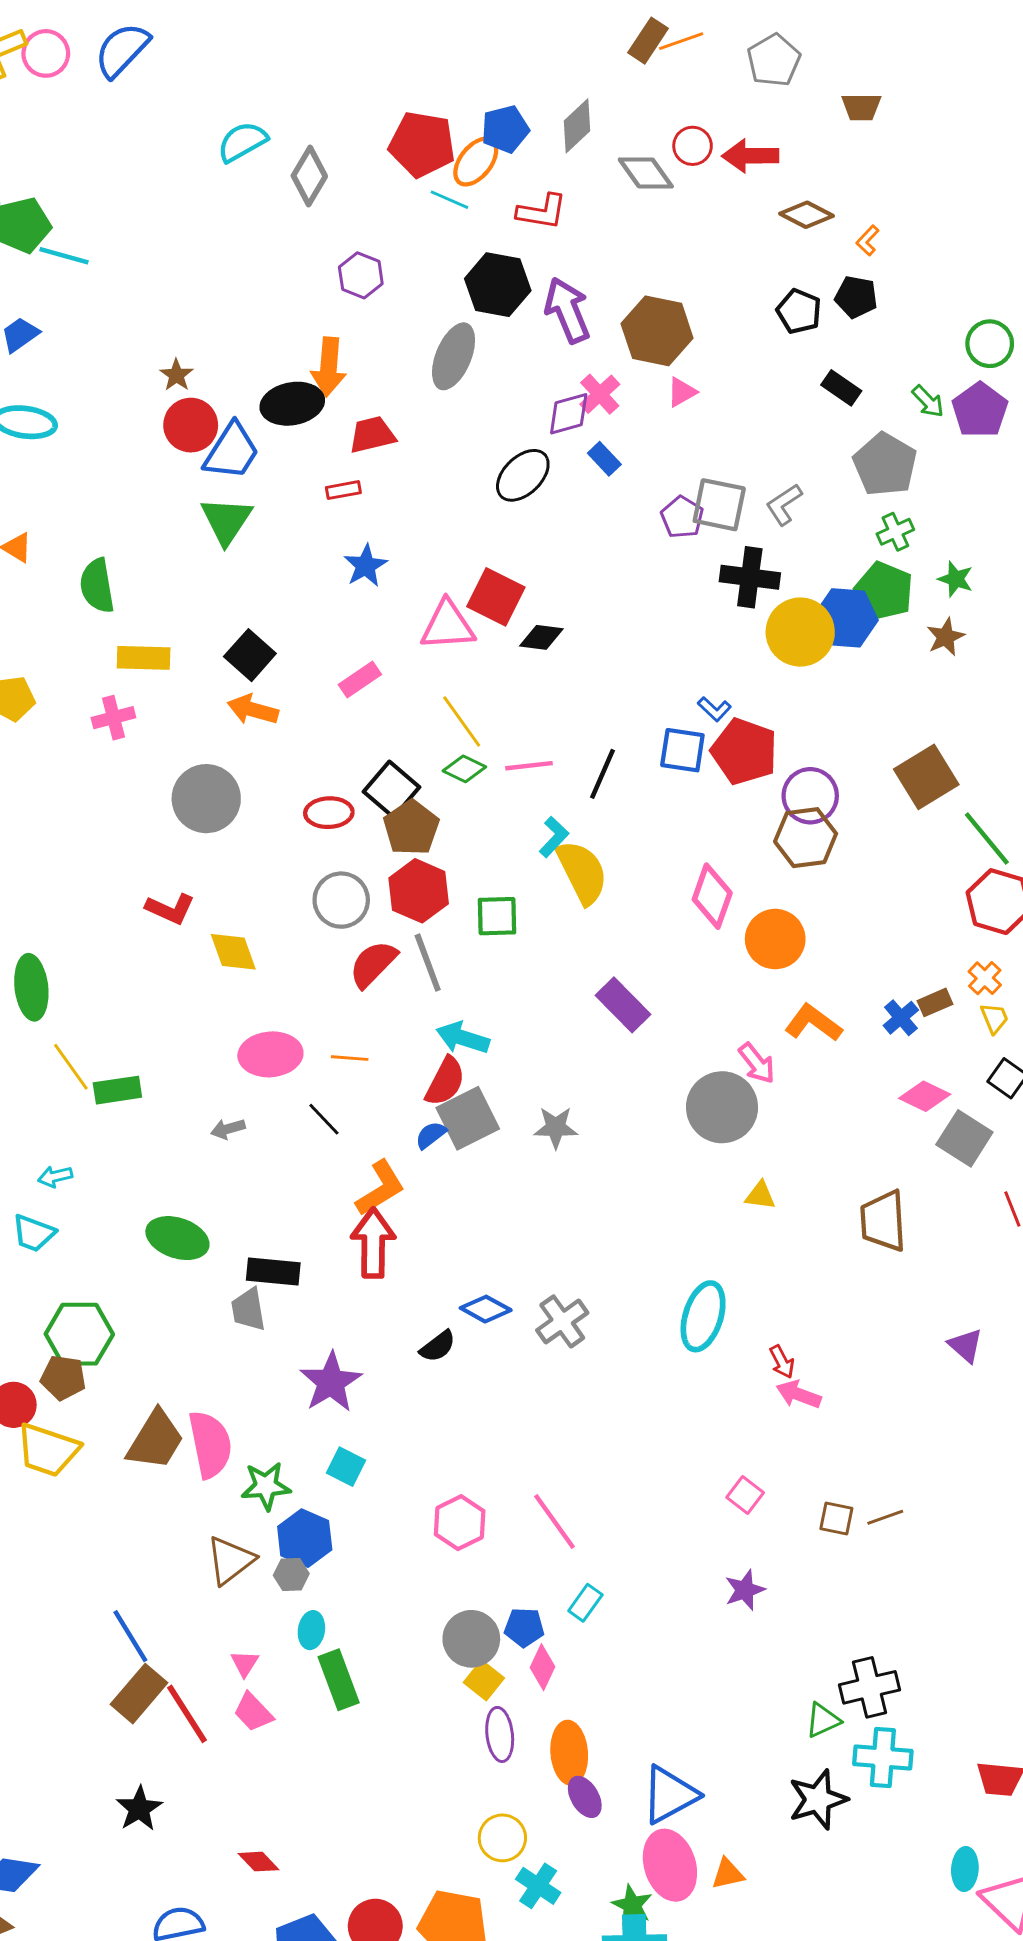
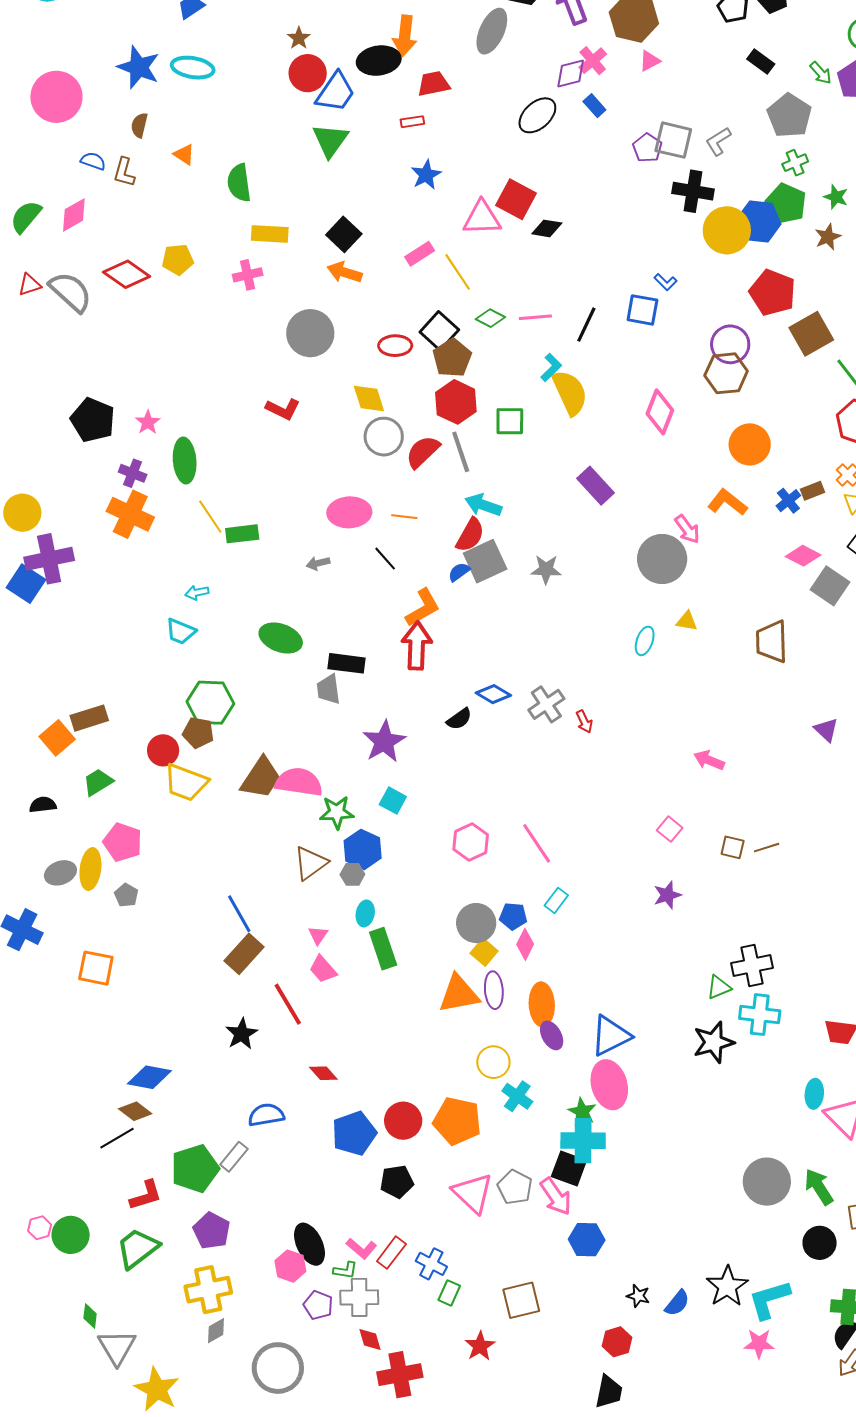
yellow line: (462, 721) -> (458, 272), moved
red pentagon: (744, 751) -> (772, 293), moved
gray circle: (341, 900) -> (384, 437), moved
orange circle: (775, 939) -> (750, 444), moved
yellow diamond: (233, 952) -> (369, 398), moved
cyan ellipse: (703, 1316) -> (645, 641), moved, size x0.6
red arrow: (782, 1362) -> (584, 722), moved
pink semicircle: (210, 1444) -> (299, 782), turned -72
red line: (187, 1714) -> (288, 1004), moved
orange triangle: (728, 1874) -> (459, 994), moved, size x1.8

